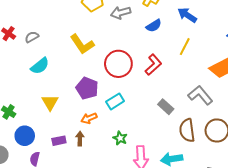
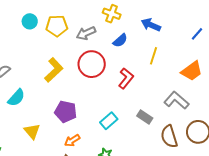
yellow L-shape: (82, 44) -> (54, 70), turned -90
red circle: (118, 64) -> (92, 64), moved
cyan rectangle: (115, 101) -> (109, 121), moved

